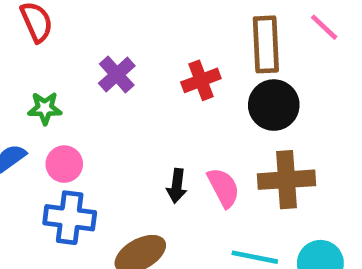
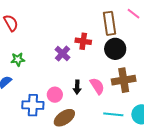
purple cross: (117, 75) -> (62, 54), moved
red cross: (201, 80) -> (83, 41), turned 35
pink circle: (64, 164) -> (55, 95), moved

